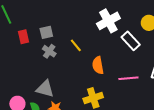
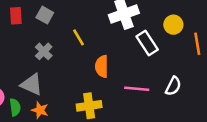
gray square: (46, 32) -> (45, 15), turned 32
gray cross: (49, 51) -> (44, 51), moved

